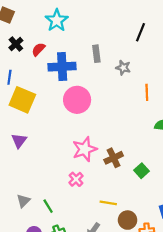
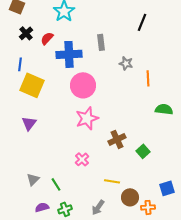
gray star: (123, 68) -> (126, 63), moved
pink star: (85, 149) -> (87, 118), moved

